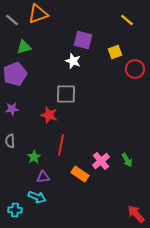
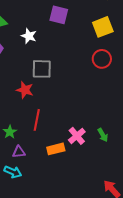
yellow square: (115, 52) -> (103, 27), moved, size x1.5
white star: (73, 61) -> (29, 36), moved
red circle: (135, 69) -> (102, 59), moved
orange rectangle: (80, 174) -> (56, 149), turned -48

